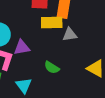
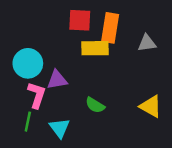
gray triangle: (70, 34) -> (147, 43), moved

